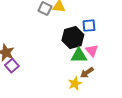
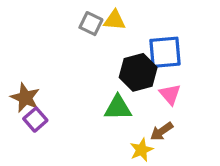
blue square: (89, 26) -> (165, 52), size x1.5
green triangle: (79, 56) -> (118, 108), moved

